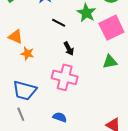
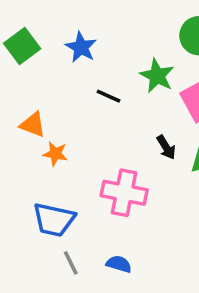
black arrow: (69, 49) -> (166, 147), moved
gray line: (21, 114) -> (71, 263), moved

